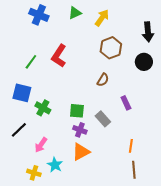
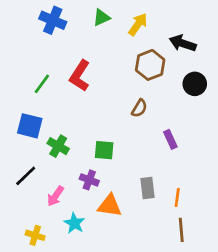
black arrow: (148, 32) -> (183, 43), moved, turned 114
gray rectangle: (103, 119) -> (147, 188), moved, turned 35
purple cross: (80, 130) -> (89, 180), moved
orange triangle: (81, 152) -> (110, 206), turned 36
yellow cross: (34, 173) -> (35, 235), moved

